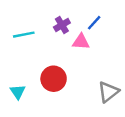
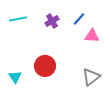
cyan line: (24, 35) -> (18, 19), moved
pink triangle: (81, 42) -> (92, 36), moved

